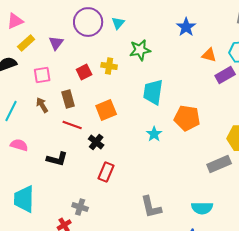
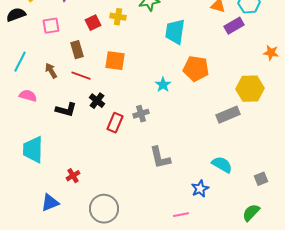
cyan trapezoid: (153, 92) -> (175, 32), moved
brown arrow: (42, 105) -> (51, 71), moved
orange square: (106, 110) -> (115, 61), turned 30
black cross: (96, 142) -> (97, 101), moved
gray cross: (80, 207) -> (141, 114), moved, turned -35
cyan semicircle: (202, 208) -> (222, 165), moved, turned -150

